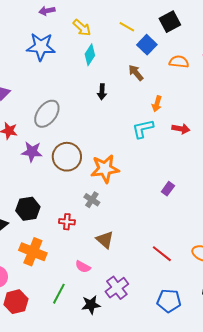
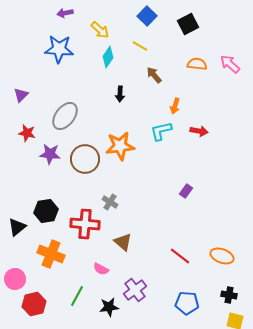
yellow line: (127, 27) -> (140, 46), moved
blue square: (147, 45) -> (147, 16), moved
orange star: (105, 169) -> (120, 146), moved
red cross: (67, 222) -> (85, 224), size x1.8

